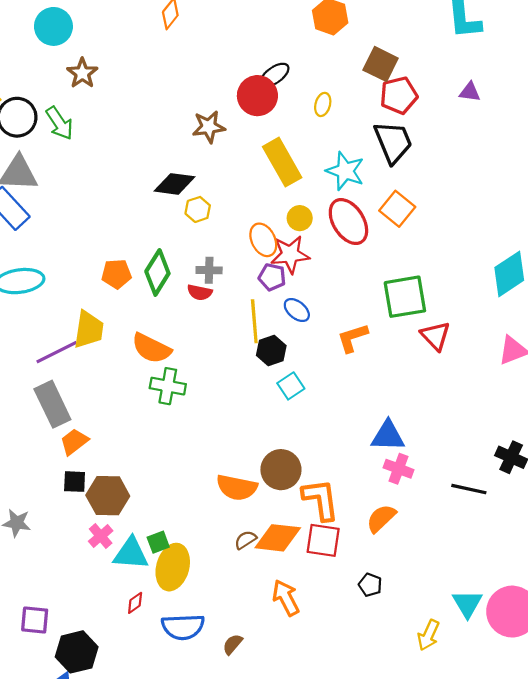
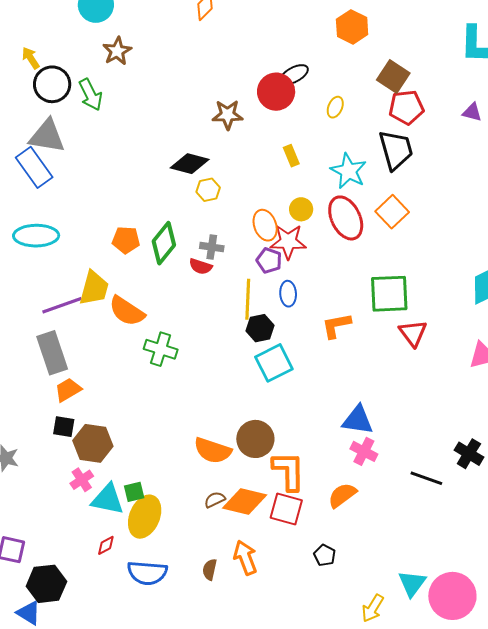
yellow rectangle: (282, 162) -> (291, 156), size x0.5
blue ellipse: (297, 310) -> (288, 294), turned 40
orange semicircle: (151, 348) -> (127, 311), moved
cyan square: (291, 386) -> (274, 363), size x1.5
brown semicircle: (233, 644) -> (210, 569), moved, turned -35

